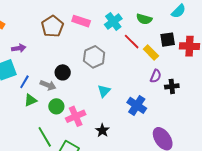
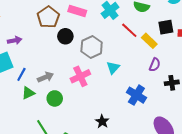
black circle: (63, 72) -> (65, 36), moved
gray arrow: (48, 85) -> (45, 77), turned -42
black cross: (172, 86) -> (172, 83), moved
cyan triangle: (104, 91) -> (113, 68), moved
pink cross: (76, 116) -> (80, 76), moved

